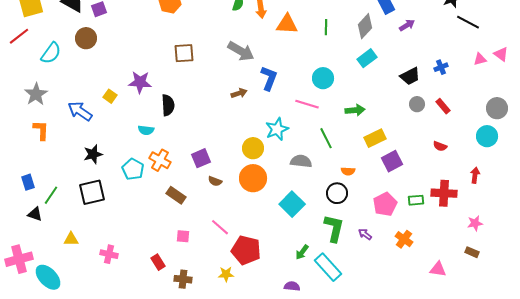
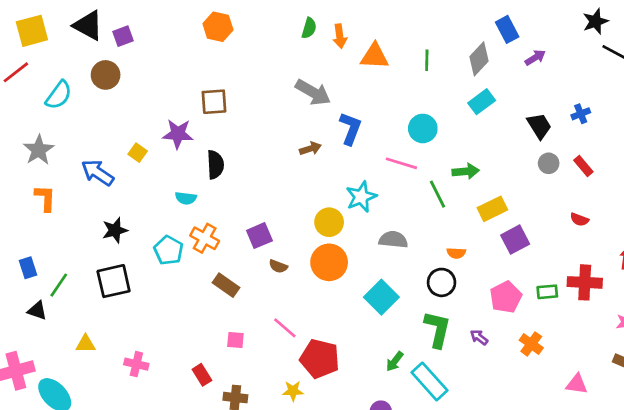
brown square: (184, 53) -> (214, 102), moved
black trapezoid: (410, 76) -> (539, 126), turned -95
green line: (326, 138) -> (437, 194), moved

